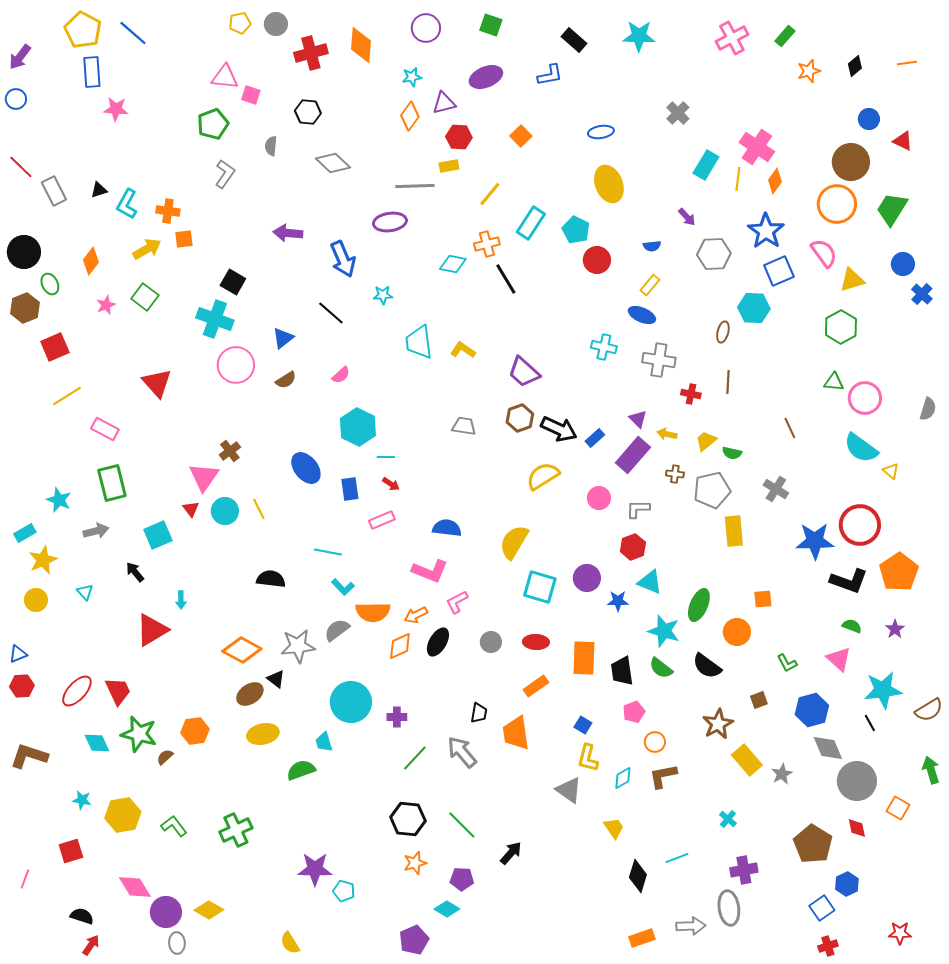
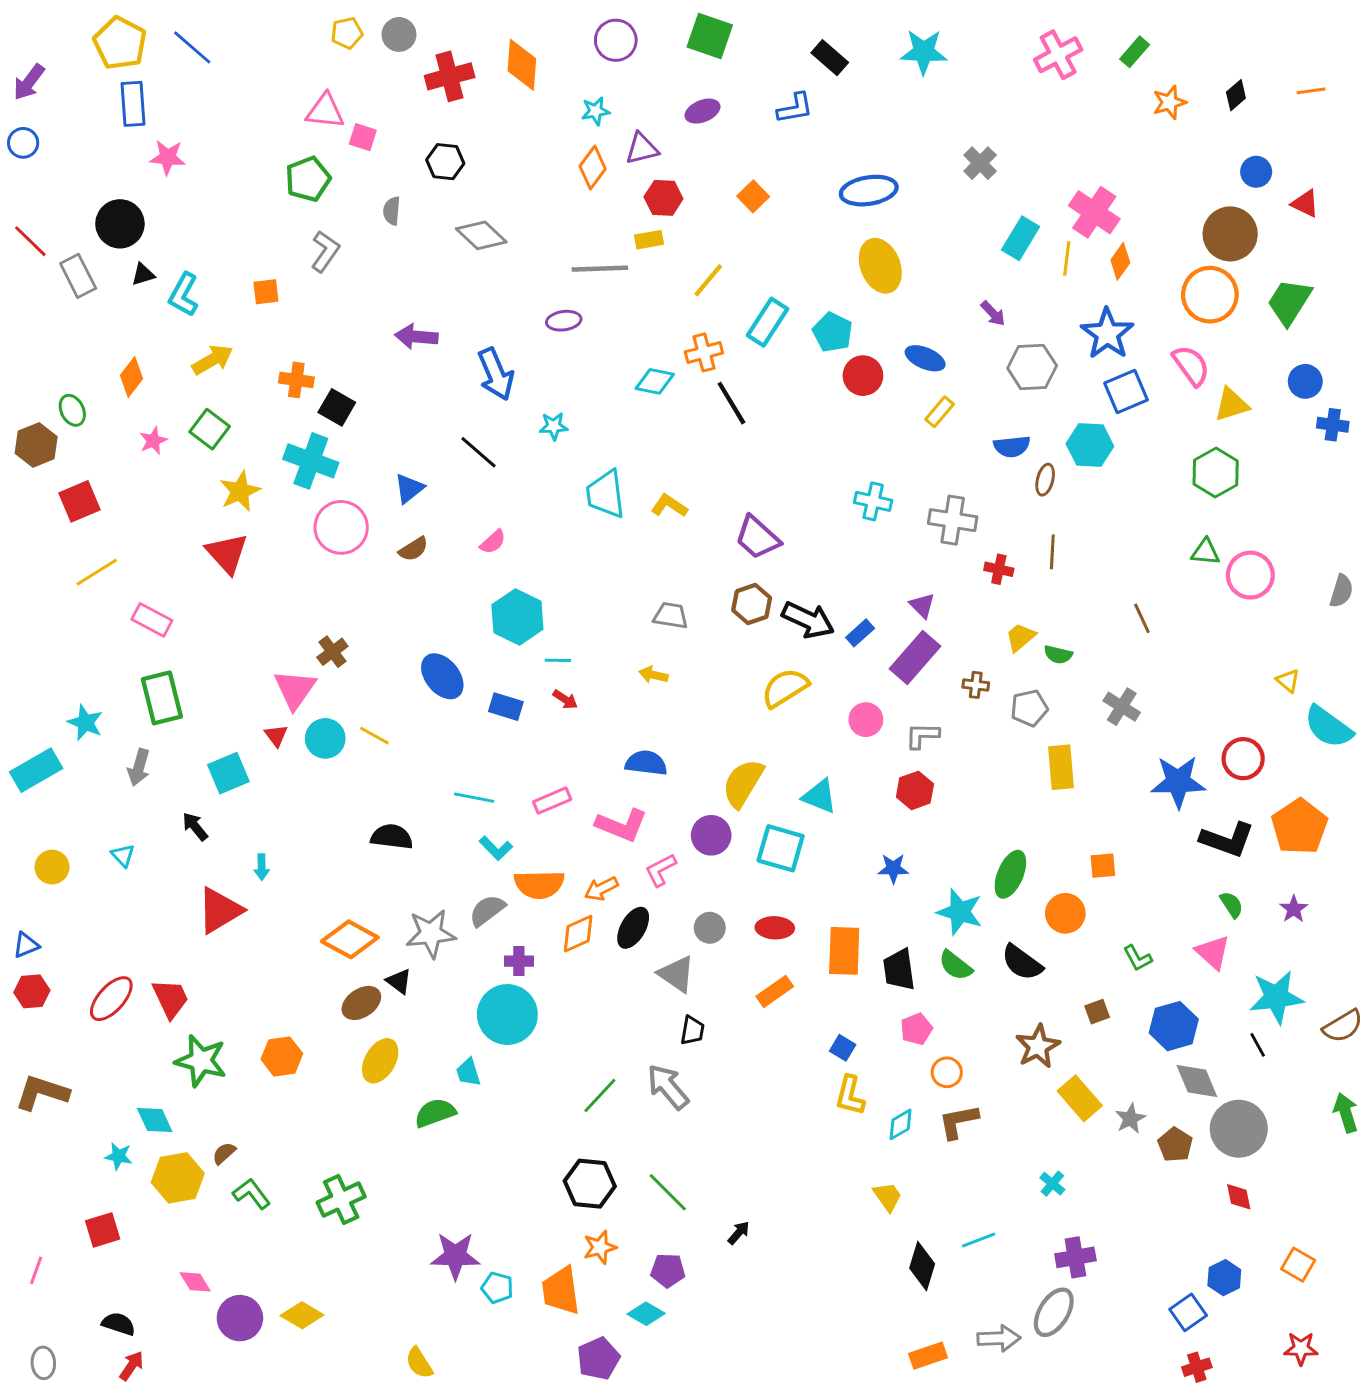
green square: (491, 25) -> (710, 36), size x1.4
purple ellipse: (486, 77) -> (703, 111), size x0.7
blue ellipse: (601, 132) -> (869, 191), size x1.5
orange cross: (168, 211) -> (296, 380), moved
purple ellipse: (390, 222) -> (564, 321), size x0.7
orange square: (184, 239) -> (266, 292), moved
blue semicircle: (652, 246) -> (1012, 446), moved, size x1.4
black circle: (24, 252) -> (120, 224), moved
blue cross: (922, 294) -> (1333, 425), turned -35
blue ellipse: (642, 315) -> (925, 358), moved
yellow arrow: (667, 434) -> (653, 675), moved
cyan semicircle: (861, 448) -> (1328, 727), moved
blue rectangle: (350, 489) -> (506, 707), turned -65
gray pentagon: (712, 490) -> (1029, 708), size x0.7
yellow line: (259, 509) -> (374, 736), turned -35
pink rectangle: (382, 520) -> (552, 801), moved
red circle: (860, 525) -> (1243, 759), size x0.7
gray arrow: (96, 531) -> (139, 767), turned 120
cyan rectangle: (25, 533) -> (36, 770), size x1.6
yellow star: (43, 560) -> (240, 491), moved
purple circle: (587, 578) -> (711, 835), moved
cyan triangle: (650, 582) -> (820, 796), moved
green semicircle: (852, 626) -> (1232, 905), turned 36
purple cross: (397, 717) -> (519, 961), moved
orange trapezoid: (516, 733) -> (561, 1291), moved
yellow ellipse: (263, 734) -> (380, 1061), turned -48
cyan diamond: (97, 743) -> (155, 1120), moved
brown semicircle: (165, 757) -> (224, 1153), moved
gray triangle: (569, 790) -> (676, 974), moved
orange square: (898, 808) -> (1298, 1265), moved
brown pentagon: (813, 844) -> (1175, 1145), moved, size x0.6
black arrow: (511, 853) -> (739, 1233), size x0.7
pink diamond: (135, 887) -> (195, 1282), size x0.7
gray ellipse: (729, 908) -> (1054, 1312), turned 40
gray ellipse: (177, 943) -> (43, 1363), moved

